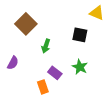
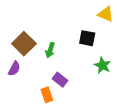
brown square: (26, 24) -> (24, 44), moved
green star: (80, 67) -> (102, 65), moved

